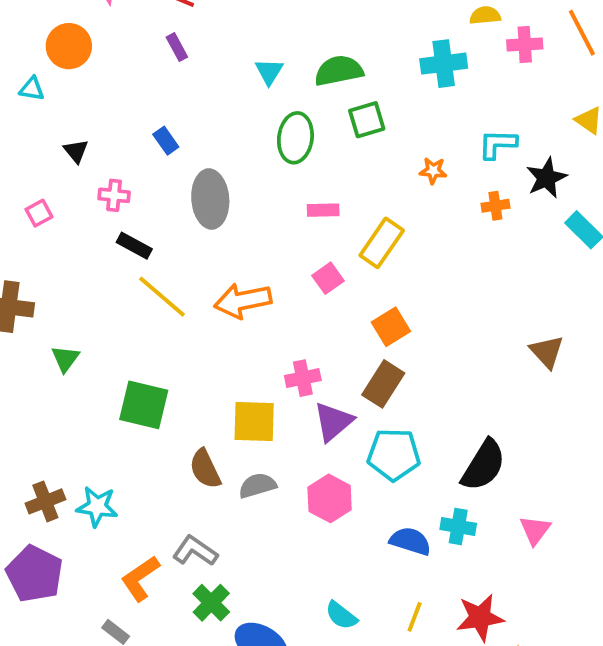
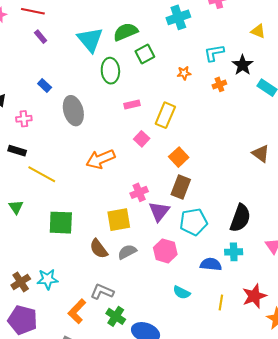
cyan triangle: (269, 72) -> (90, 40), size x1.8
black rectangle: (134, 246) -> (17, 151), moved
yellow line: (162, 297) -> (42, 174), moved
cyan semicircle: (341, 615) -> (182, 292), moved

